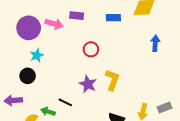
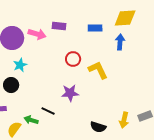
blue arrow: (155, 43) -> (120, 42), moved
yellow L-shape: (112, 80) -> (98, 70), moved, turned -45
purple star: (88, 84) -> (70, 93), turned -30

